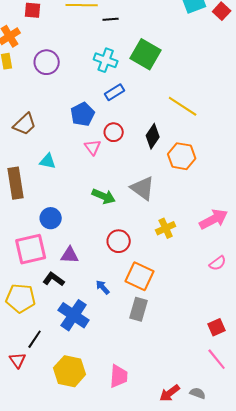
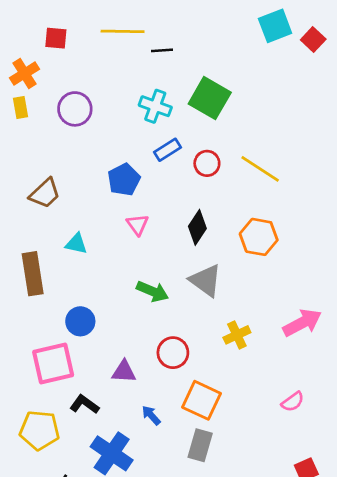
red circle: (114, 132) -> (207, 163), moved
black diamond: (153, 136) -> (197, 227), moved
purple triangle: (70, 255) -> (124, 372), moved
pink semicircle: (218, 263) -> (293, 402), moved

